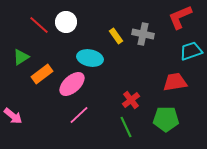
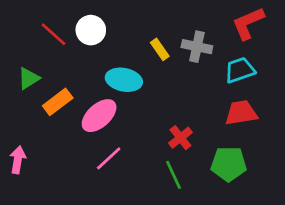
cyan trapezoid: (191, 51) -> (240, 70), moved
pink arrow: (13, 116) -> (18, 160), turned -120

